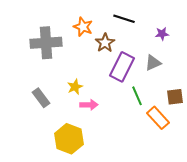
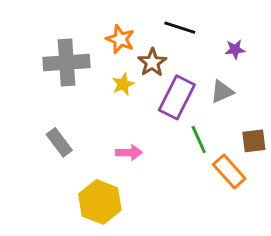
yellow star: (75, 87) -> (123, 84), moved

